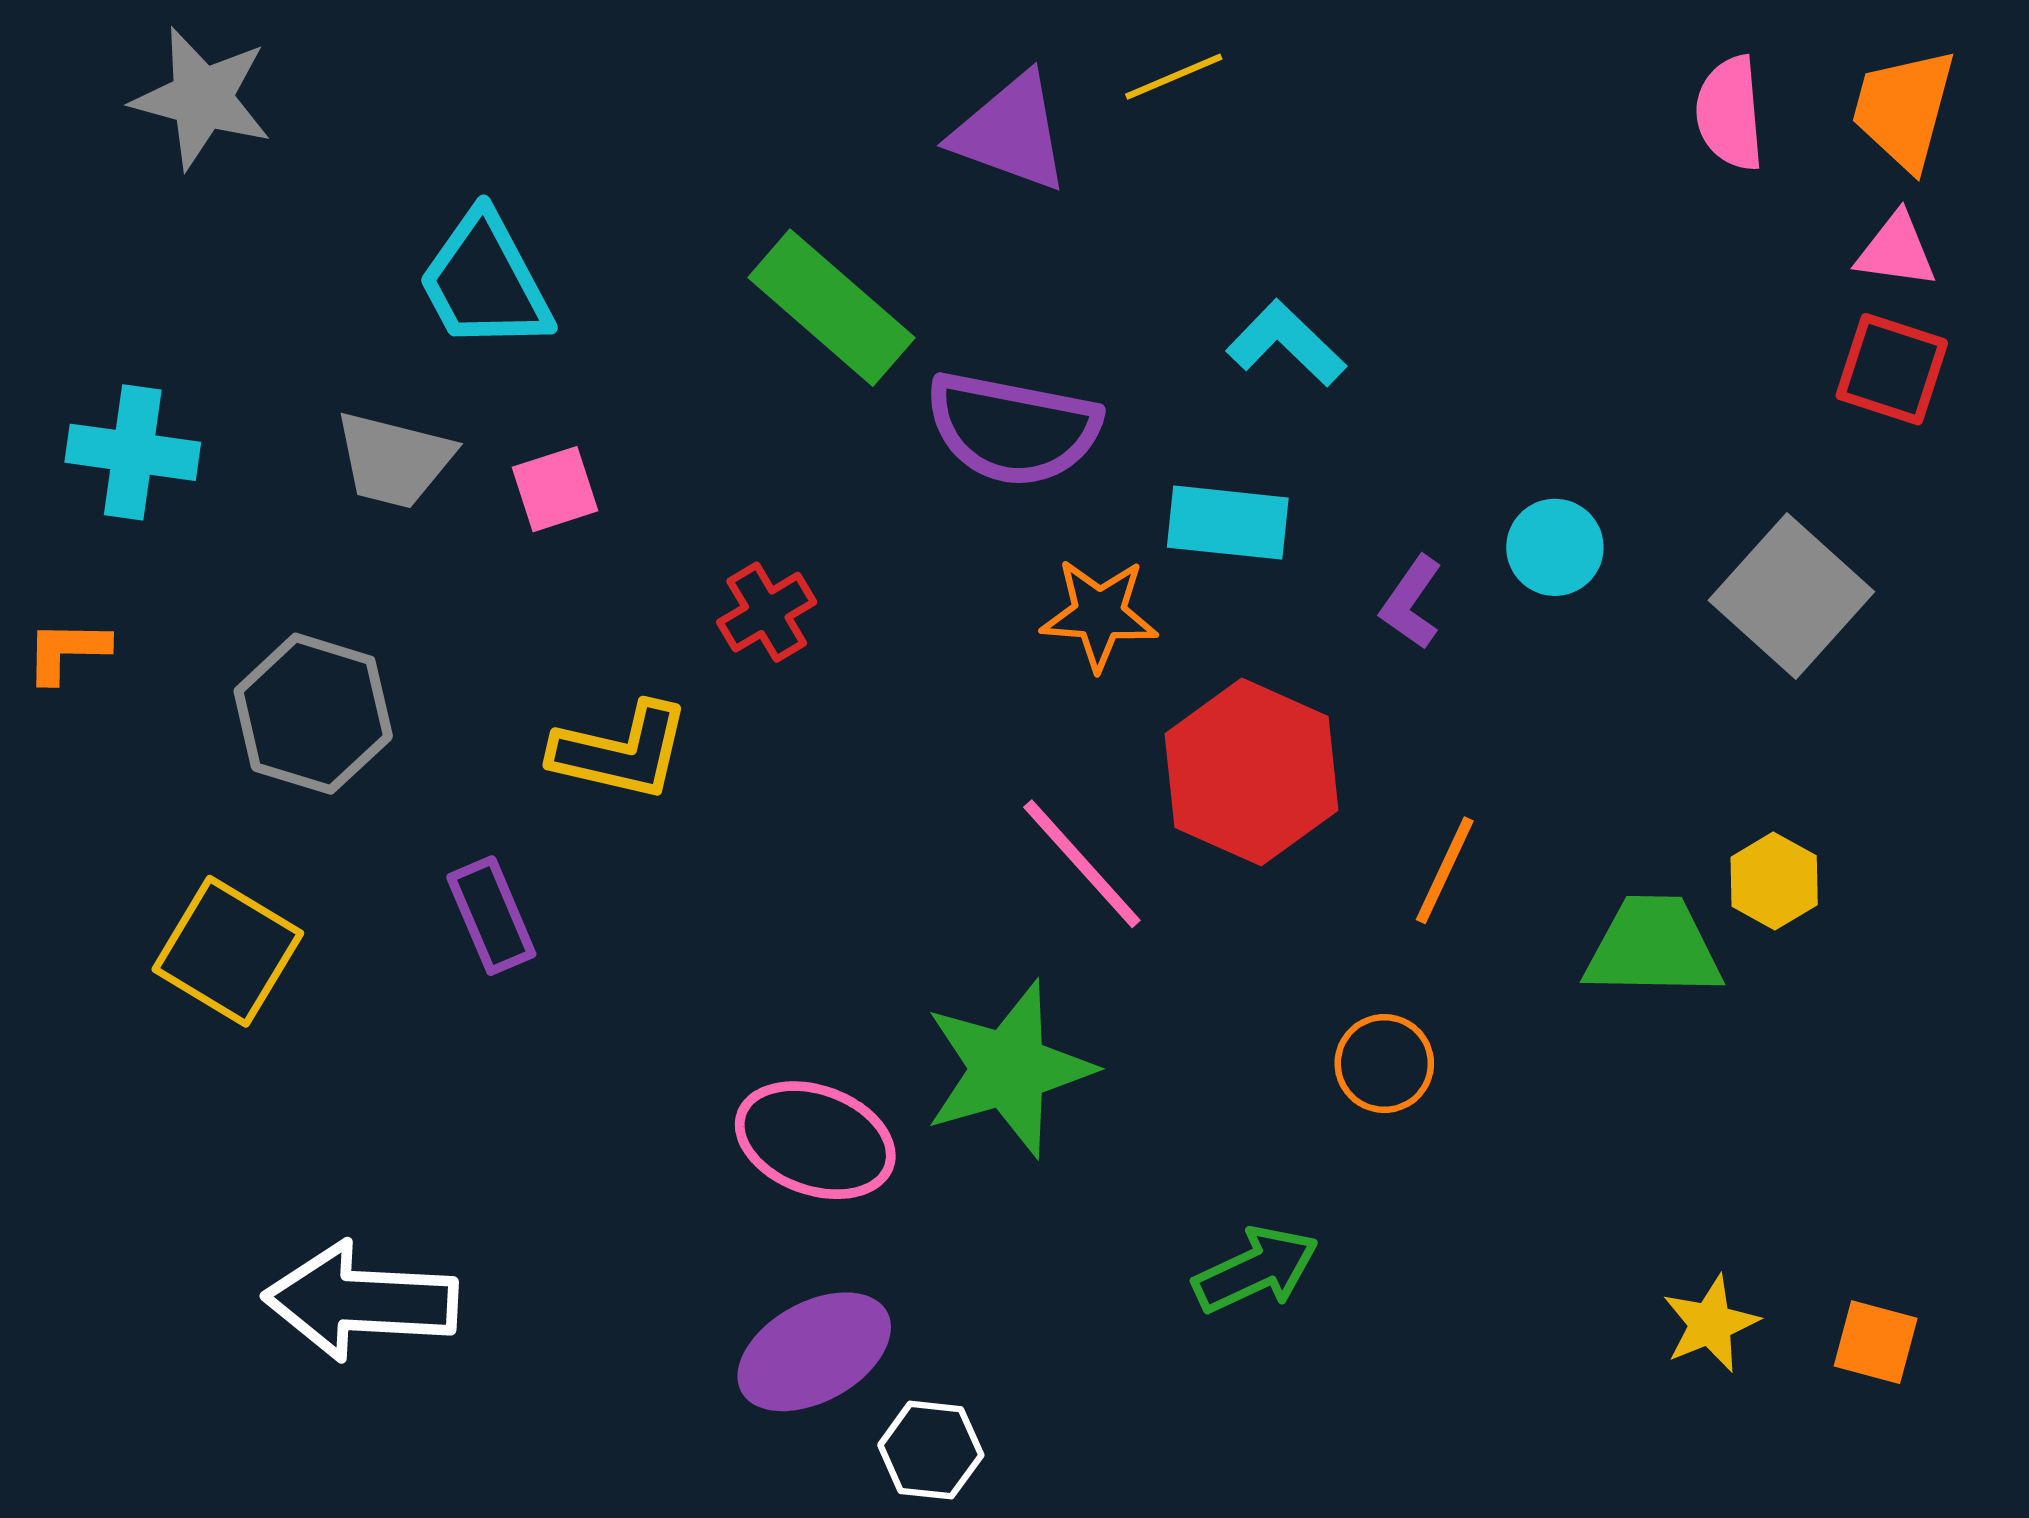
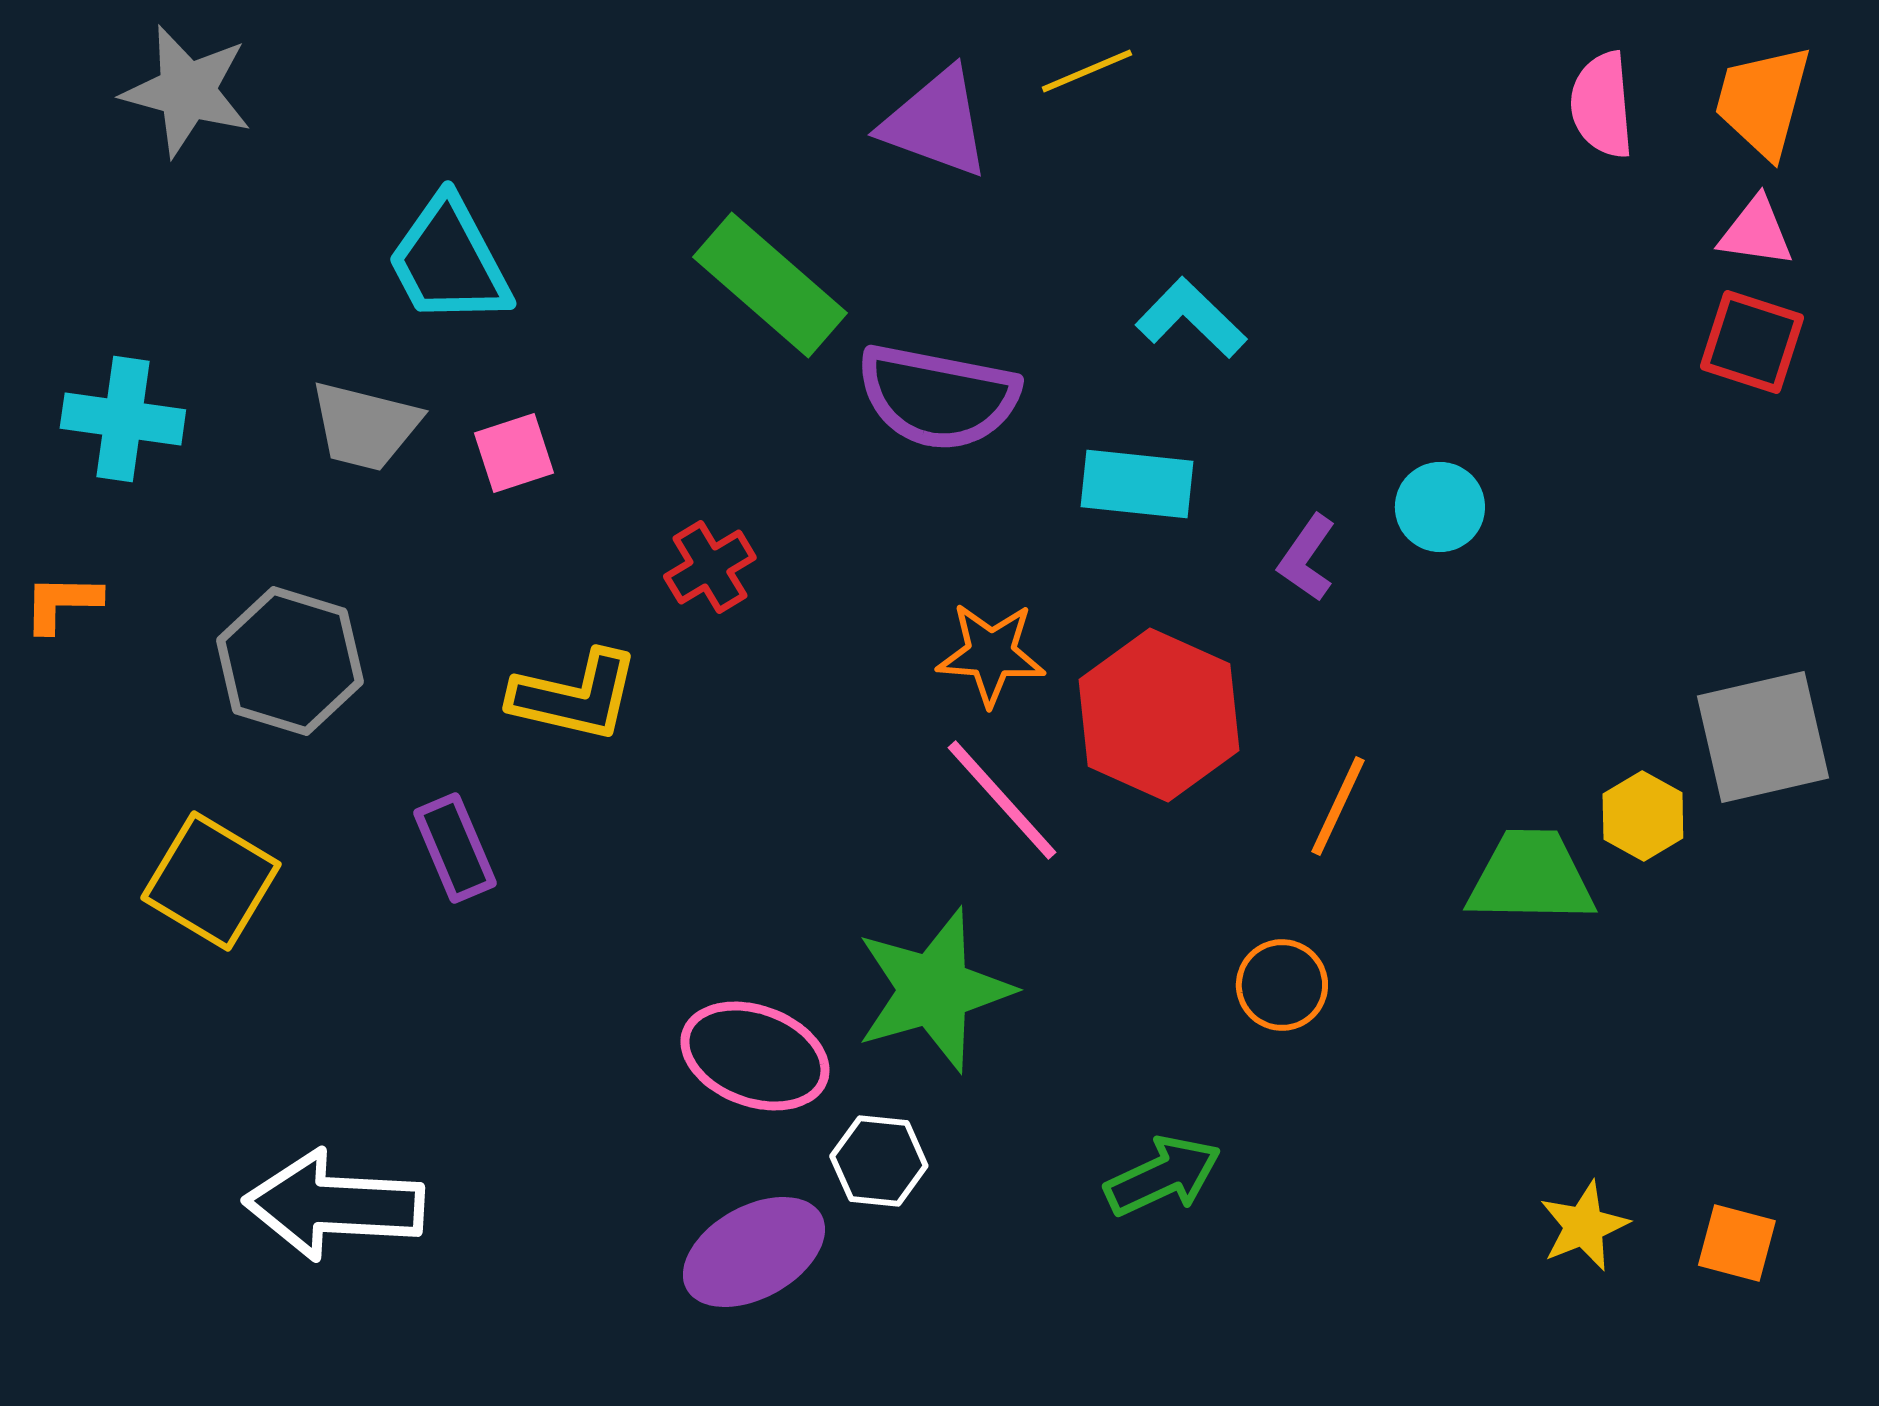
gray square: (1791, 596) -> (1763, 737), moved, turned 35
orange star: (1099, 614) -> (991, 654), moved
white hexagon: (931, 1450) -> (879, 1161), moved

